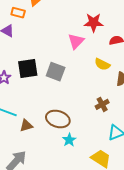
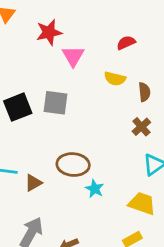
red star: (94, 23) -> (49, 32), moved
brown cross: (102, 104) -> (141, 127), moved

